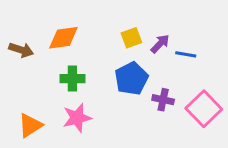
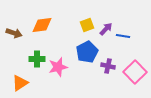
green cross: (72, 79) -> (37, 59), moved
pink star: (77, 118) -> (58, 67), moved

